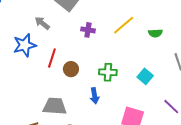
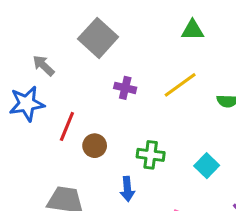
gray arrow: (42, 23) -> (44, 65), moved

